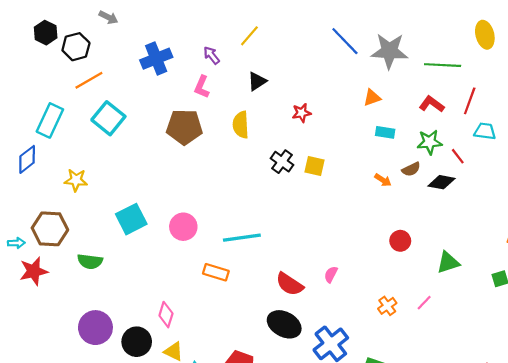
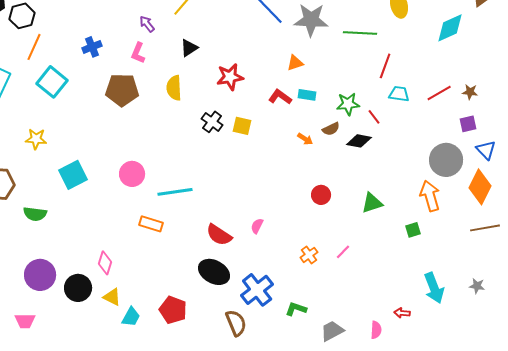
blue cross: (156, 59) -> (92, 47), moved, size x0.7
orange line: (89, 80) -> (34, 47), turned -36
red L-shape: (432, 104) -> (280, 97), moved
red star: (302, 113) -> (230, 77), size x1.5
yellow star: (76, 180) -> (36, 139), moved
pink circle: (183, 227) -> (132, 174), moved
green triangle: (448, 262) -> (372, 203), moved

